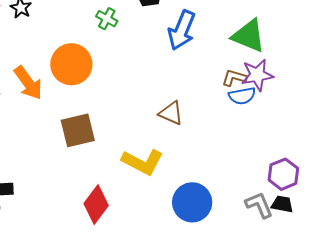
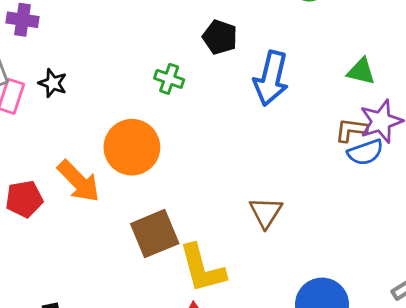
green triangle: (249, 36) -> (361, 71), size x0.6
brown triangle: (171, 113) -> (266, 212), moved, turned 48
yellow L-shape: (143, 162) -> (202, 268), moved, turned 57

